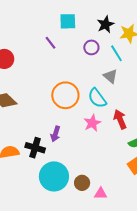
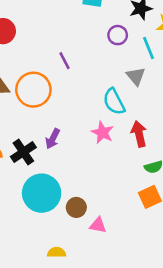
purple line: (50, 43) -> (64, 61), moved
orange circle: (65, 95) -> (33, 90), moved
pink star: (92, 123) -> (102, 133), turned -30
black cross: (35, 148) -> (23, 152), turned 30

